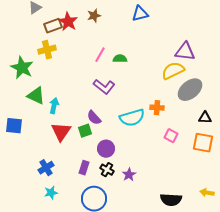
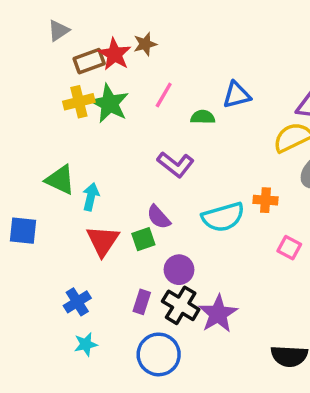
blue triangle: (140, 14) -> (237, 95), moved
brown star: (94, 16) -> (145, 44), moved
pink line: (100, 55) -> (164, 95), moved
green star: (22, 68) -> (109, 103), moved
black cross: (107, 170) -> (181, 305), size x1.5
purple star: (129, 175) -> (218, 314), size x1.6

